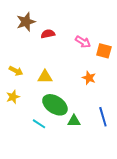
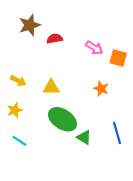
green triangle: (74, 121) -> (84, 137), turned 32
cyan line: (39, 124) -> (19, 141), moved

